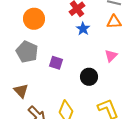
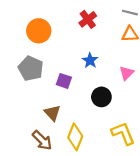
blue star: (83, 29) -> (90, 60), moved
brown triangle: (21, 91) -> (52, 113), moved

